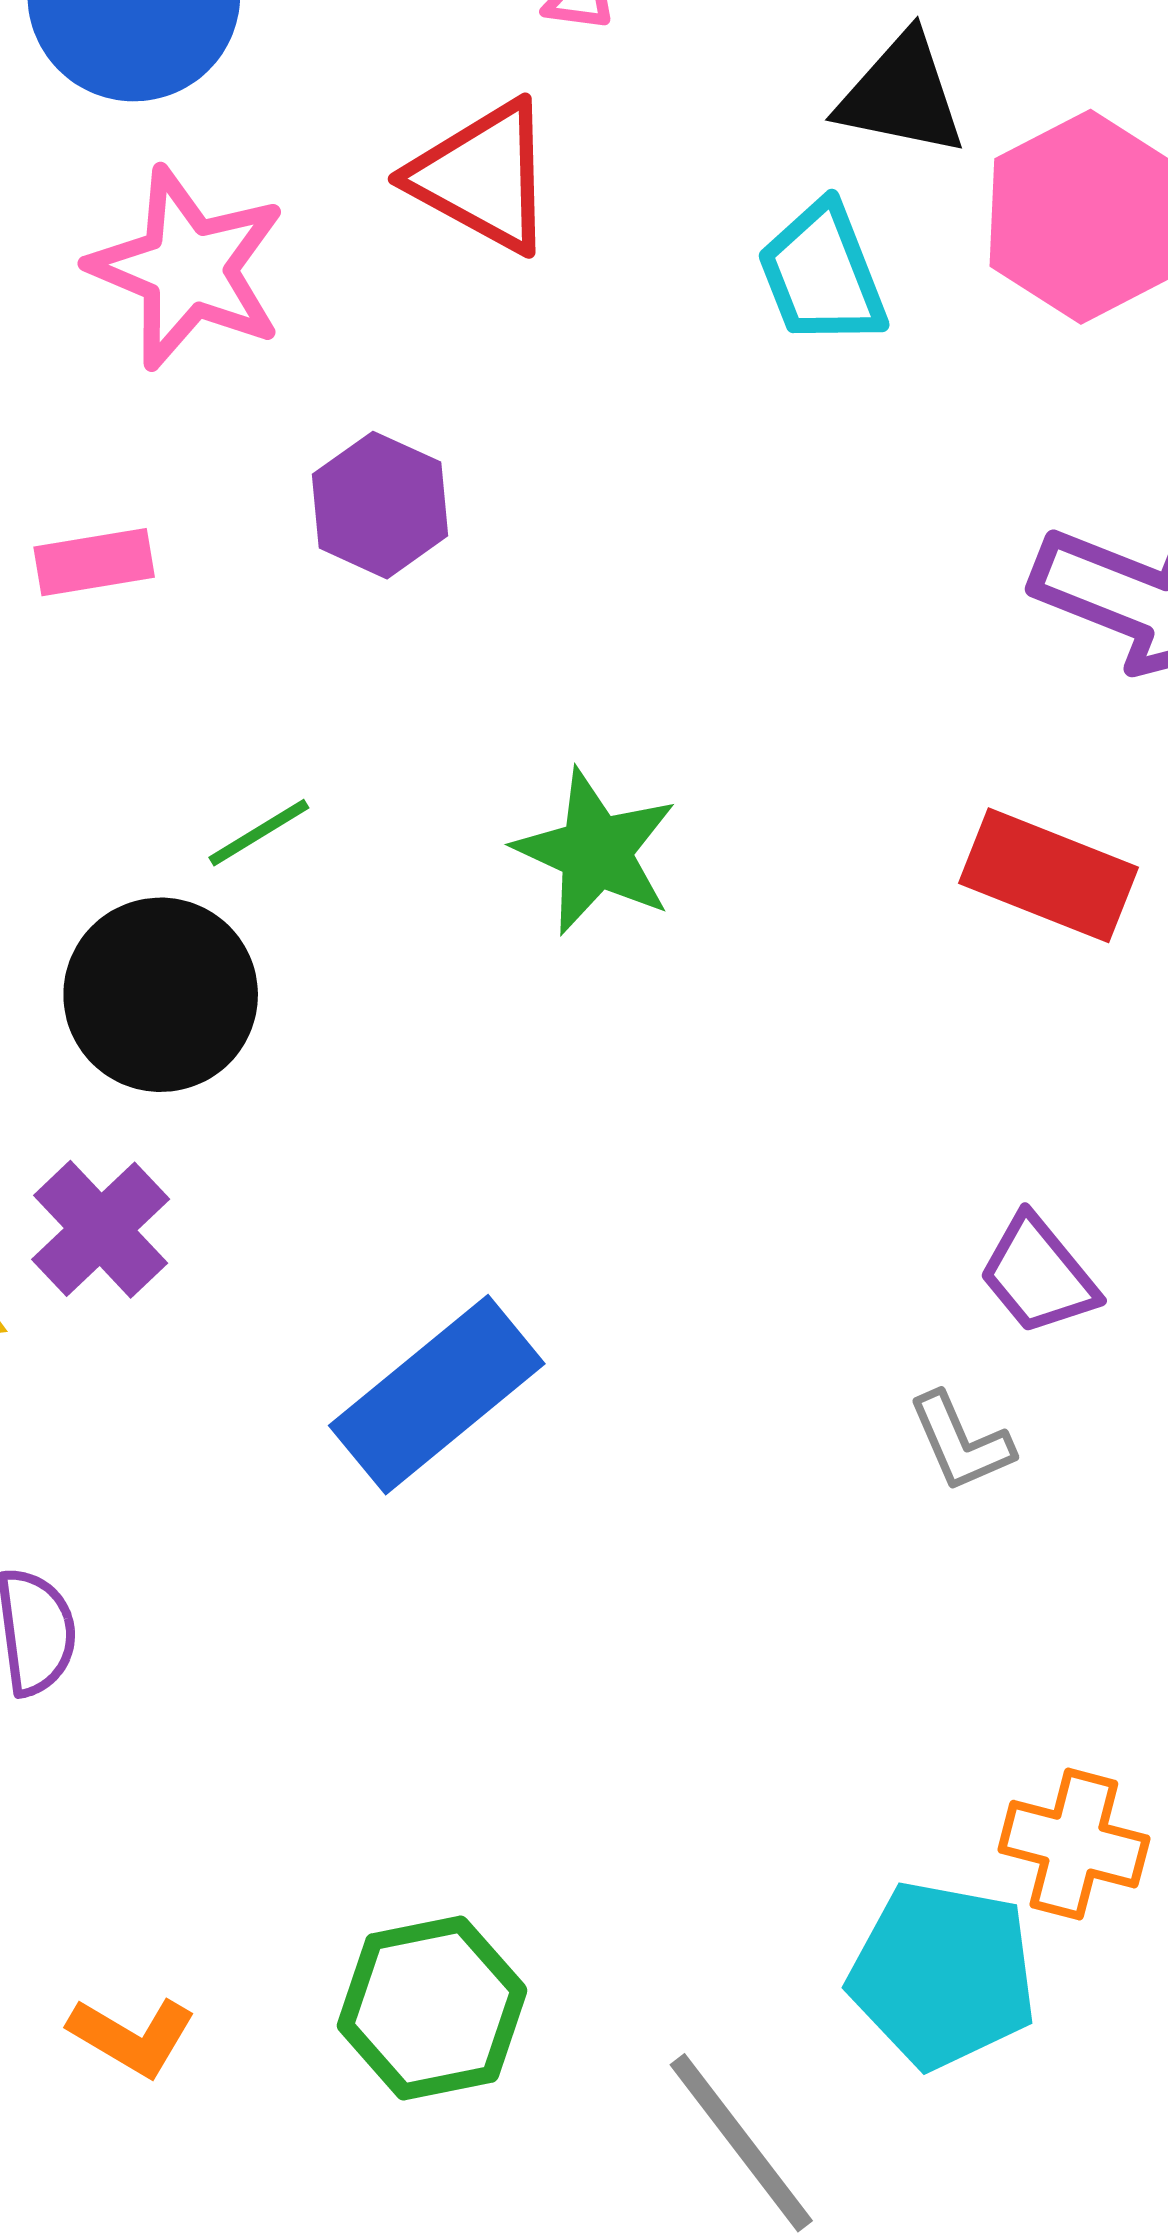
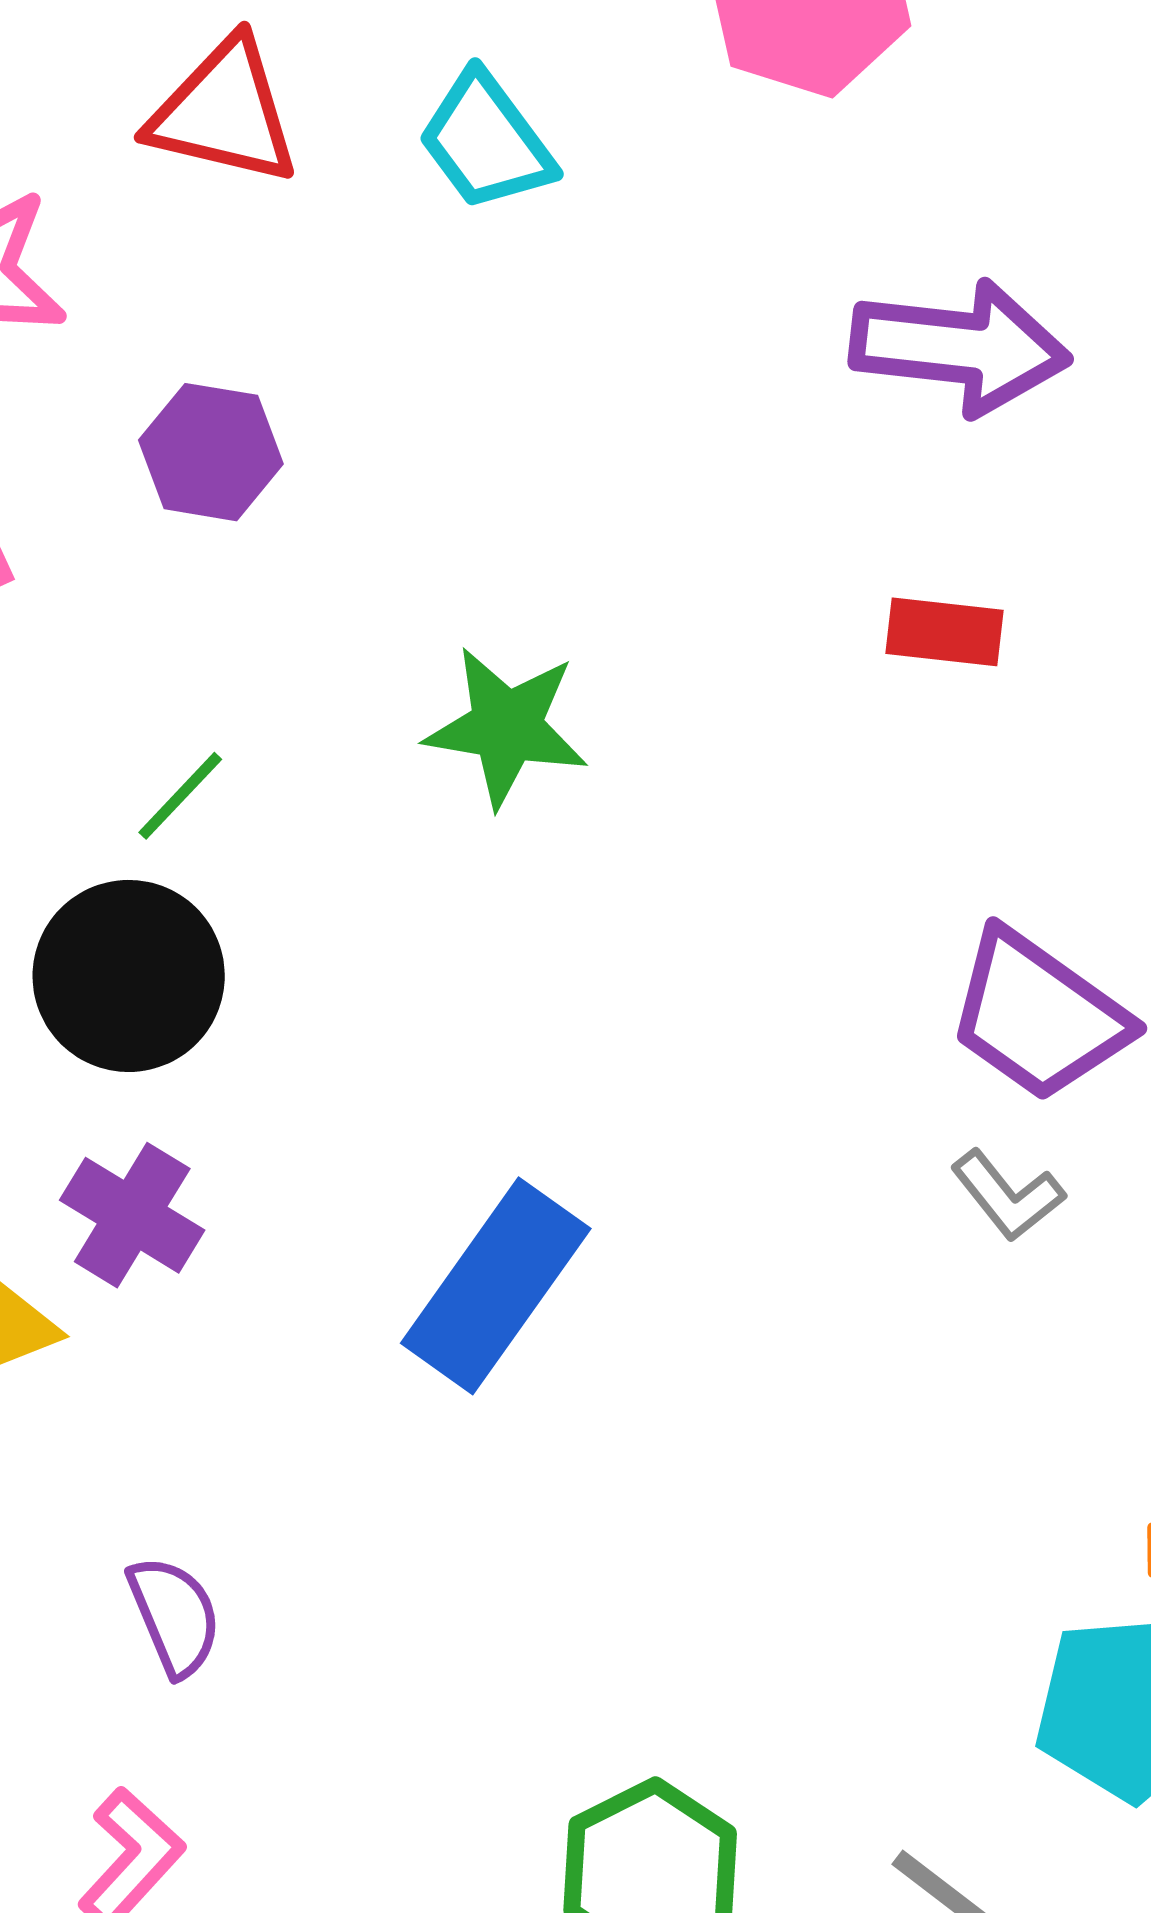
cyan trapezoid: (822, 274) -> (486, 141), moved
red rectangle: (1049, 875) -> (944, 632), size x0.7
purple trapezoid: (1038, 1275) -> (1038, 1016), size x1.5

